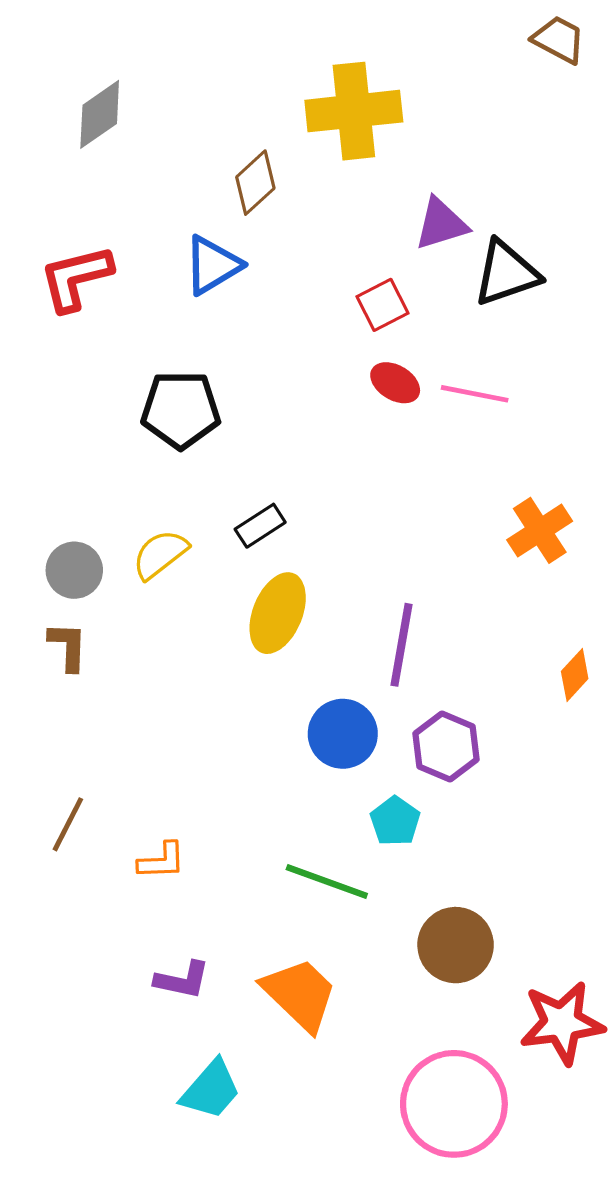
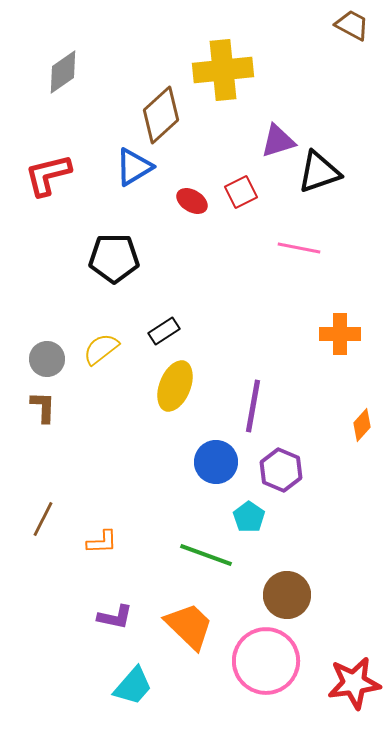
brown diamond: (255, 183) -> (161, 115), size x1.4
red ellipse: (395, 383) -> (192, 201), moved
orange cross: (540, 530) -> (340, 334), turned 33
red star: (562, 1023) -> (354, 683), moved
pink circle: (454, 1104) -> (266, 661), moved

